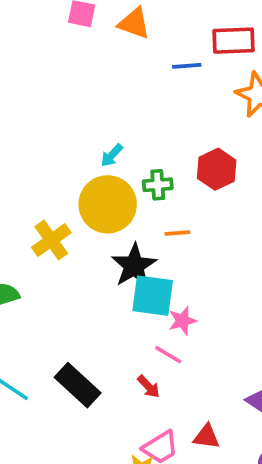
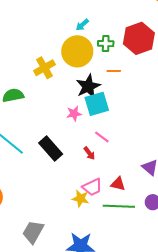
red hexagon: (217, 169) -> (139, 38), size x1.4
cyan square: (153, 296) -> (97, 104), turned -30
pink star: (183, 321) -> (74, 114), moved

